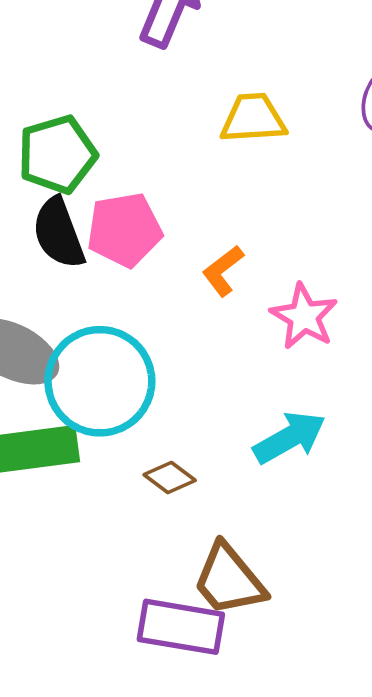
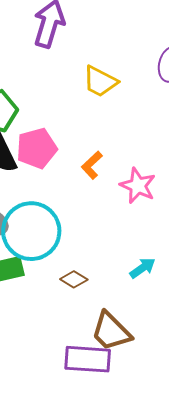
yellow trapezoid: (253, 118) -> (100, 82), turned -144
cyan arrow: (290, 438) -> (142, 268), moved, size x0.7

